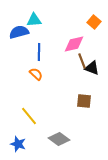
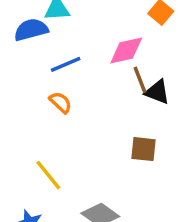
blue line: (39, 52) -> (66, 64), turned 66

